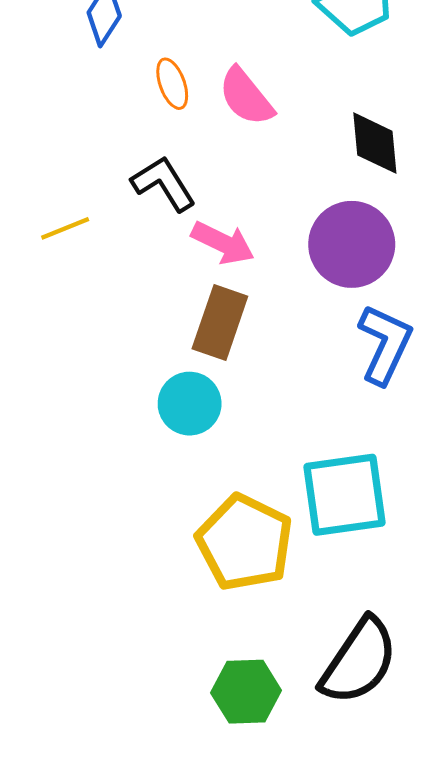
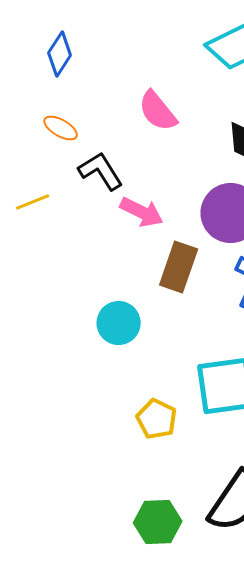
orange ellipse: (172, 84) -> (61, 128), moved, turned -40
brown rectangle: (220, 323) -> (179, 267), moved
yellow pentagon: (245, 543) -> (157, 419), size x0.6

